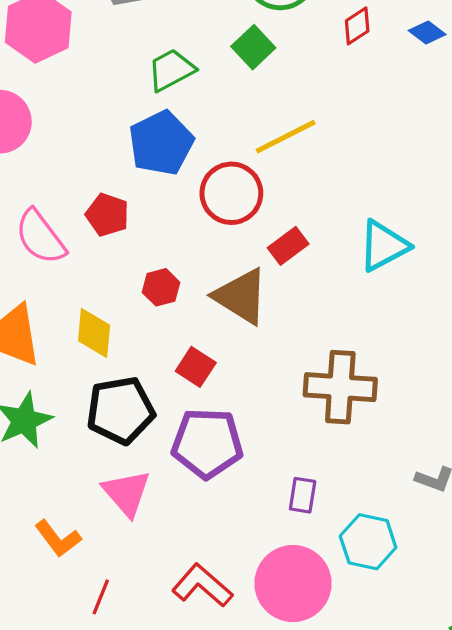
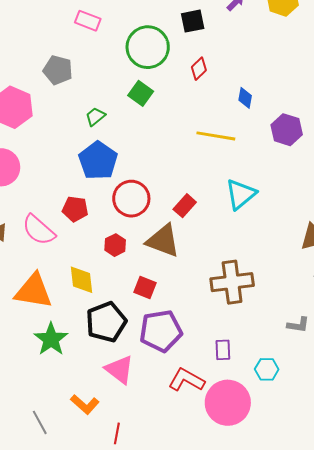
blue diamond: (427, 32) -> (245, 98), moved, turned 75
green trapezoid: (171, 70) -> (95, 117), size x0.7
yellow line: (286, 137) -> (216, 136), moved, turned 48
red circle: (231, 193) -> (131, 199), moved
cyan hexagon: (368, 542) -> (267, 369), size x0.7
red L-shape: (202, 586) -> (186, 380), moved

